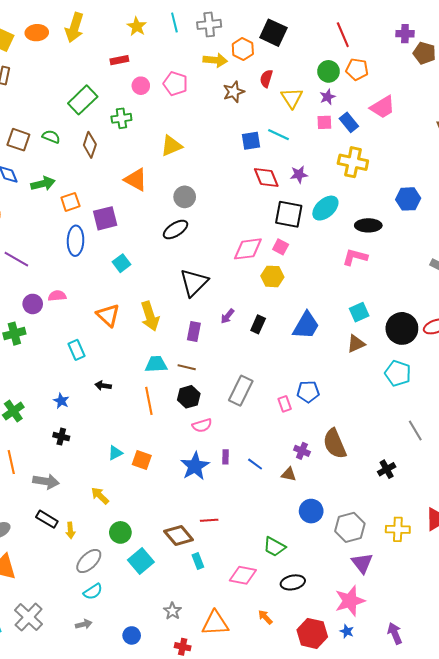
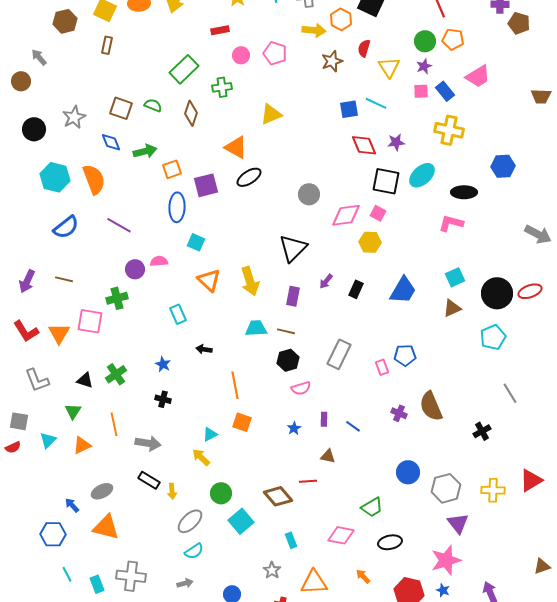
gray circle: (185, 197) -> (309, 194), moved
black ellipse: (175, 229) -> (249, 177), moved
cyan square: (121, 263) -> (196, 242), moved, turned -30
cyan pentagon: (398, 373) -> (493, 337), turned 30
orange line: (149, 401) -> (235, 385), moved
cyan triangle: (115, 453) -> (210, 434), moved
blue star: (195, 466) -> (294, 428), size x0.5
brown triangle: (289, 474) -> (328, 456), moved
green trapezoid: (274, 547) -> (372, 507), turned -60
cyan rectangle: (198, 561) -> (291, 540), moved
gray cross: (29, 617) -> (131, 576), turned -36

